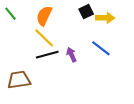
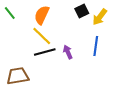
yellow arrow: (105, 18) -> (100, 17), turned 126
blue line: (101, 48) -> (96, 46), turned 60

